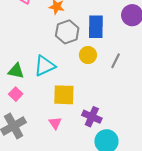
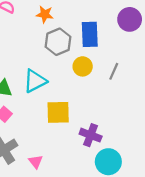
pink triangle: (55, 123) -> (36, 162), moved

